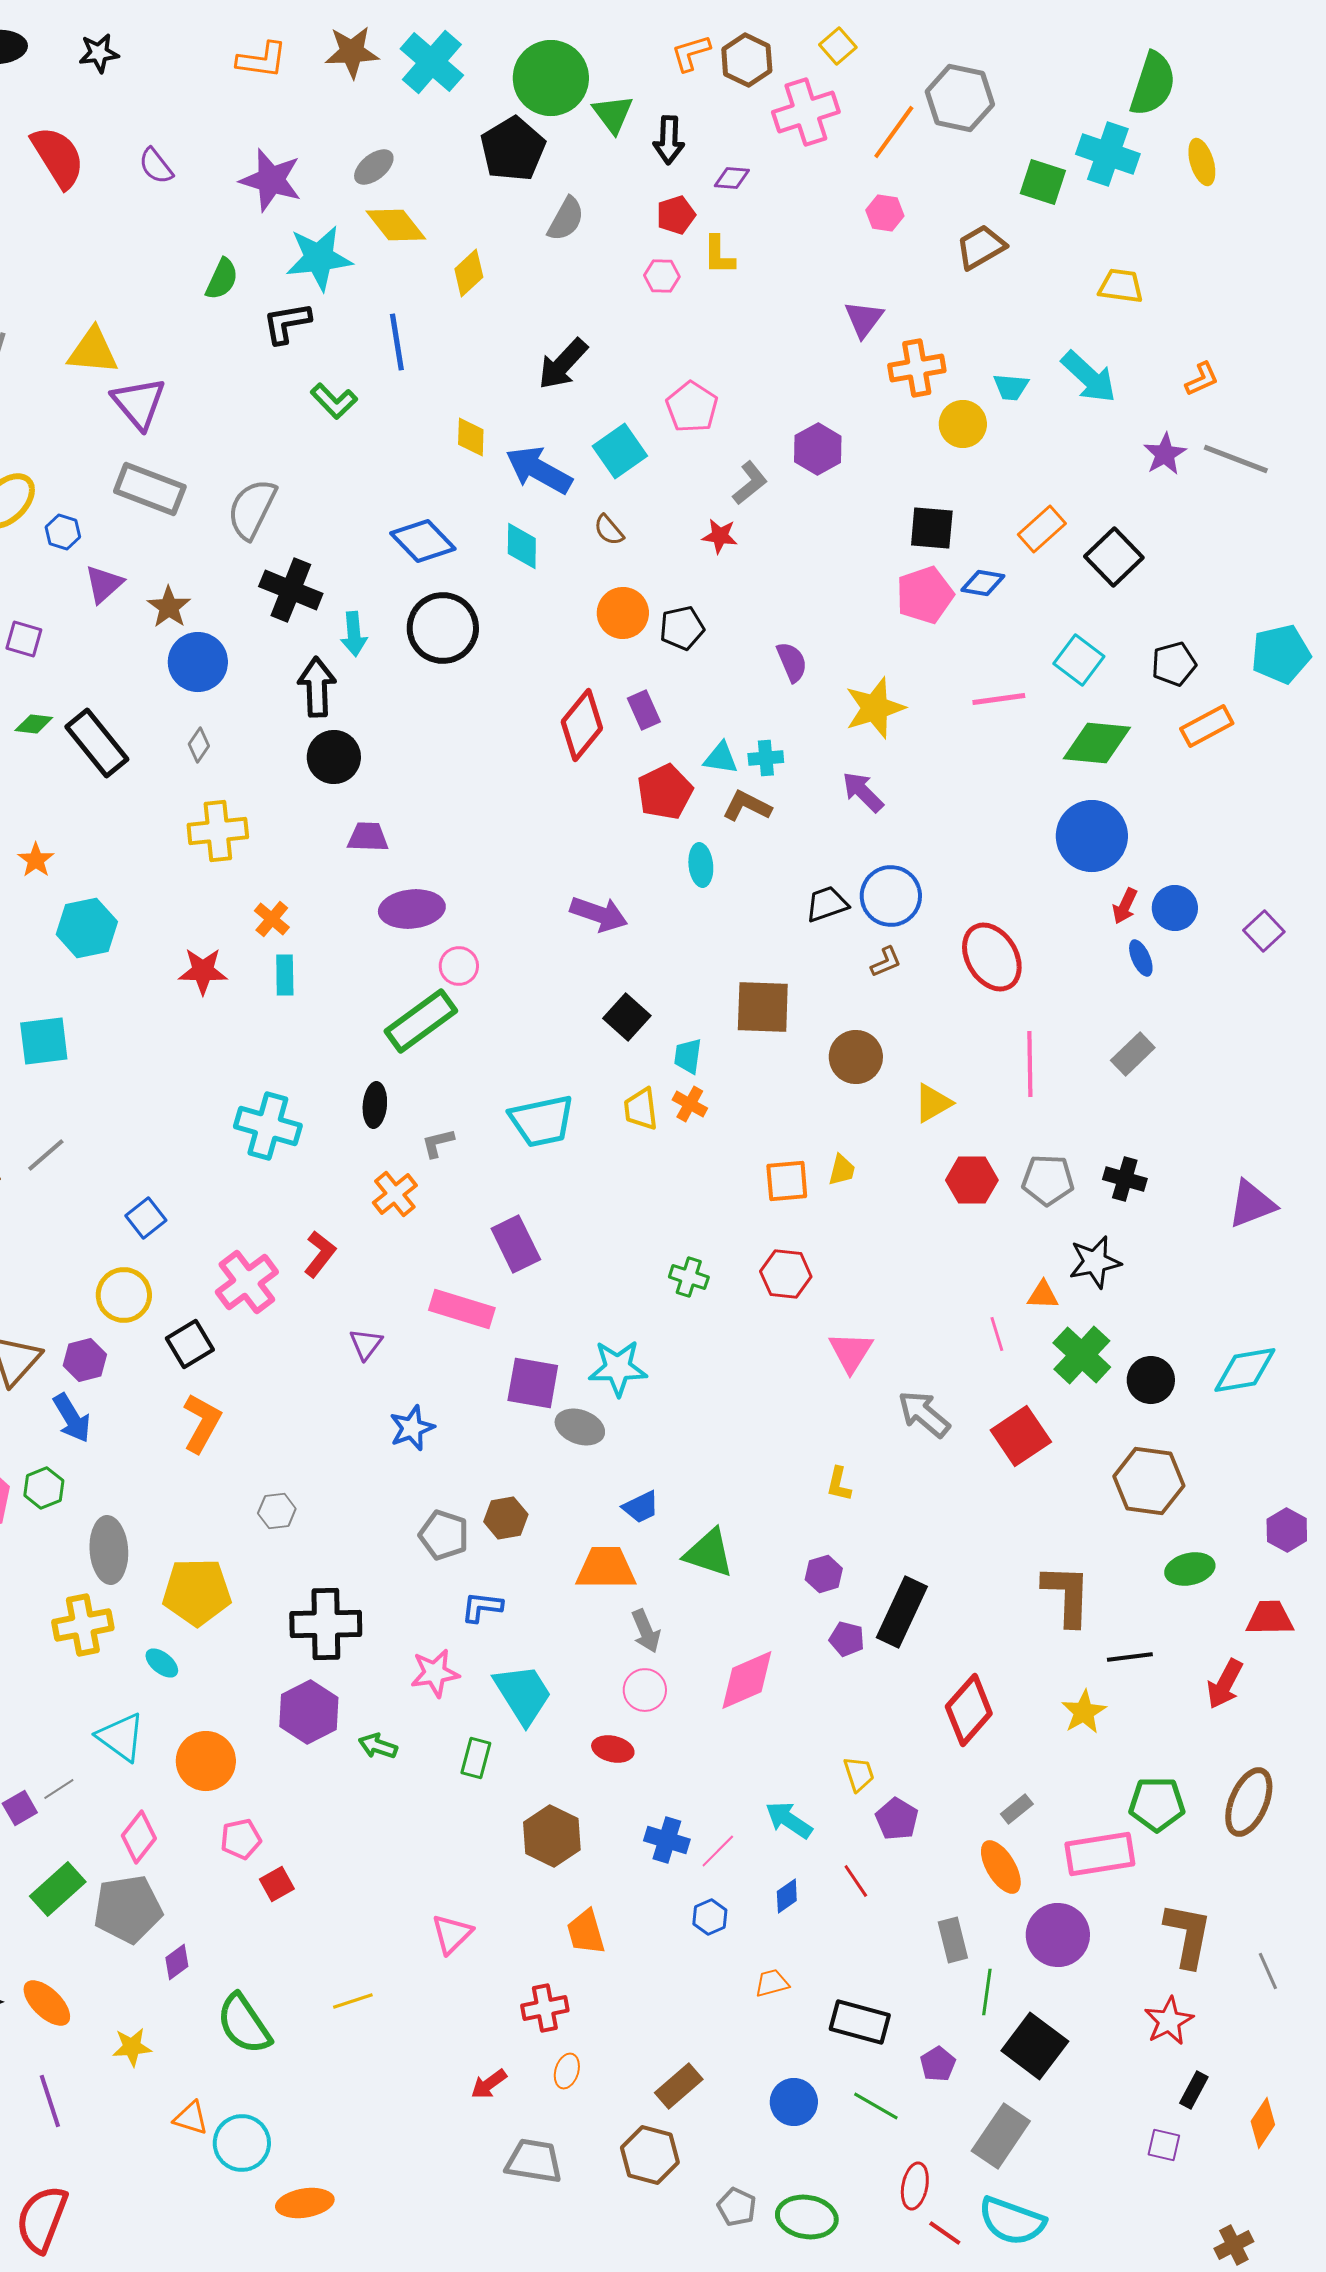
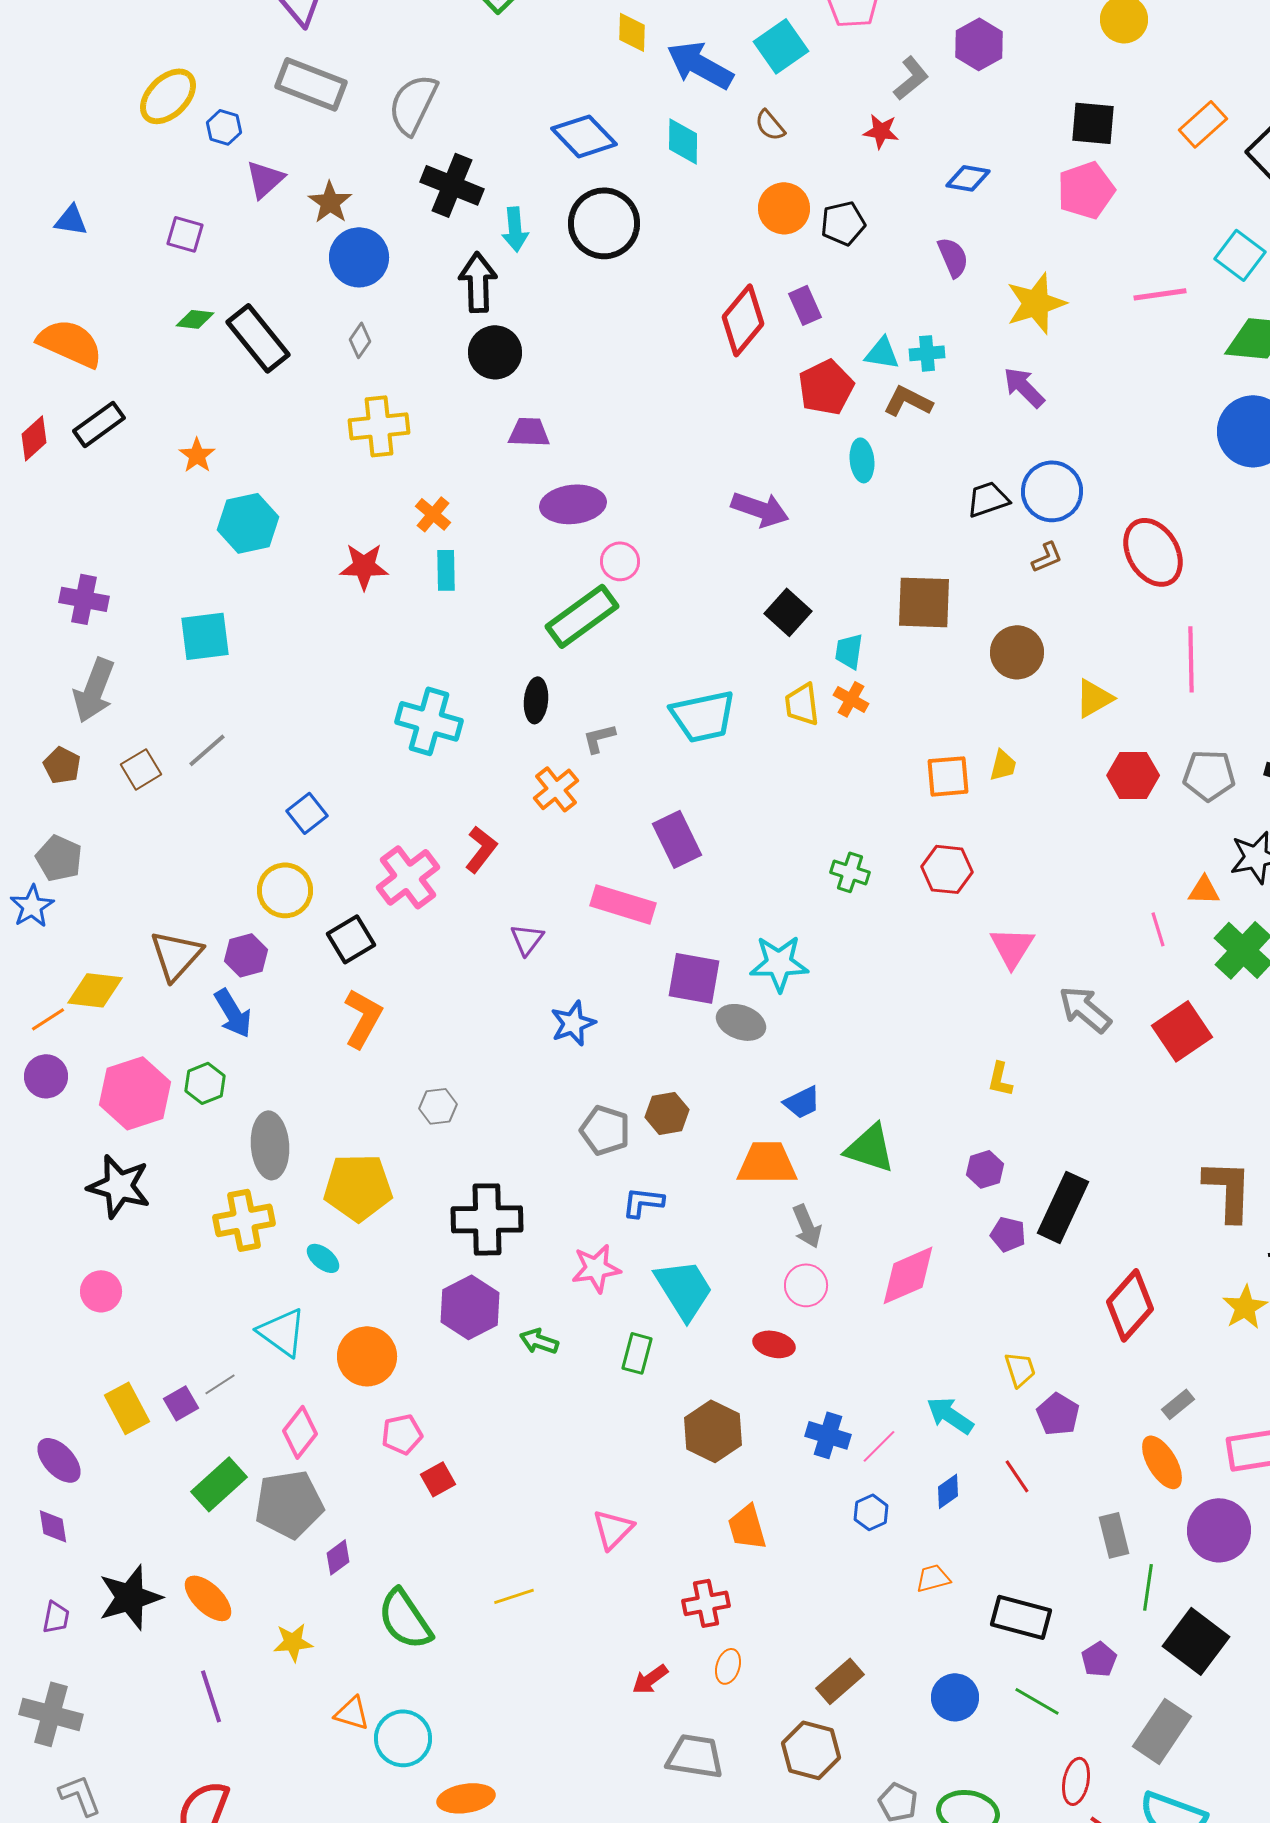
blue diamond: (983, 583) -> (968, 178), moved

